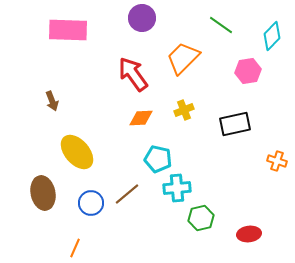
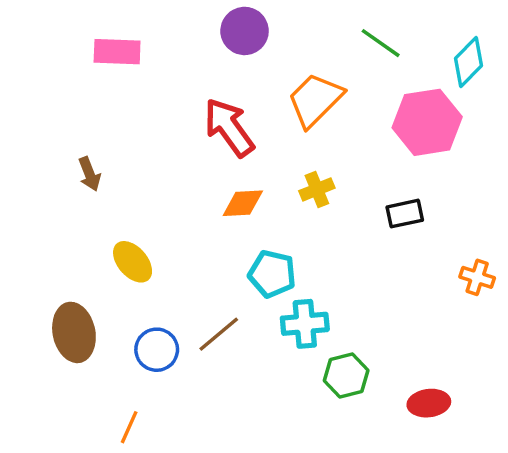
pink rectangle: (68, 30) -> (117, 52), size x0.7
pink hexagon: (248, 71) -> (427, 122), size x1.5
black rectangle: (235, 124) -> (405, 214), size x0.7
yellow ellipse: (77, 152) -> (133, 262), size x0.7

